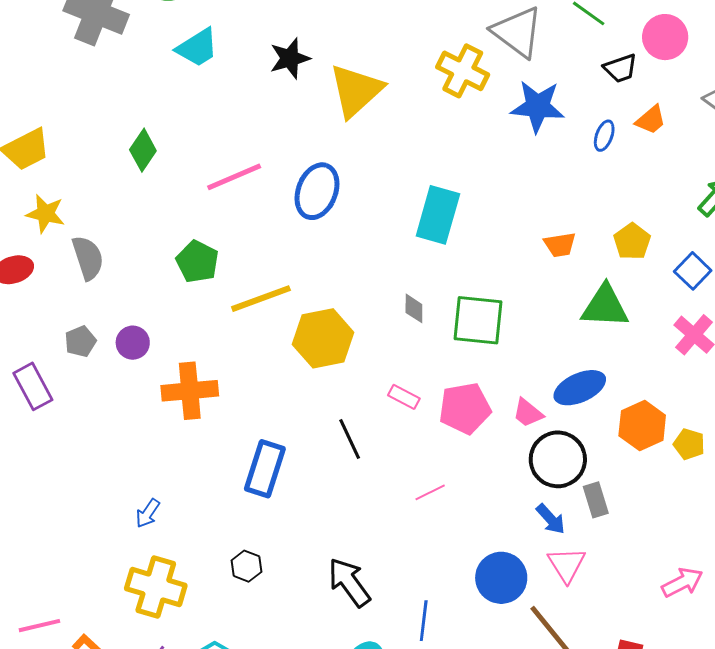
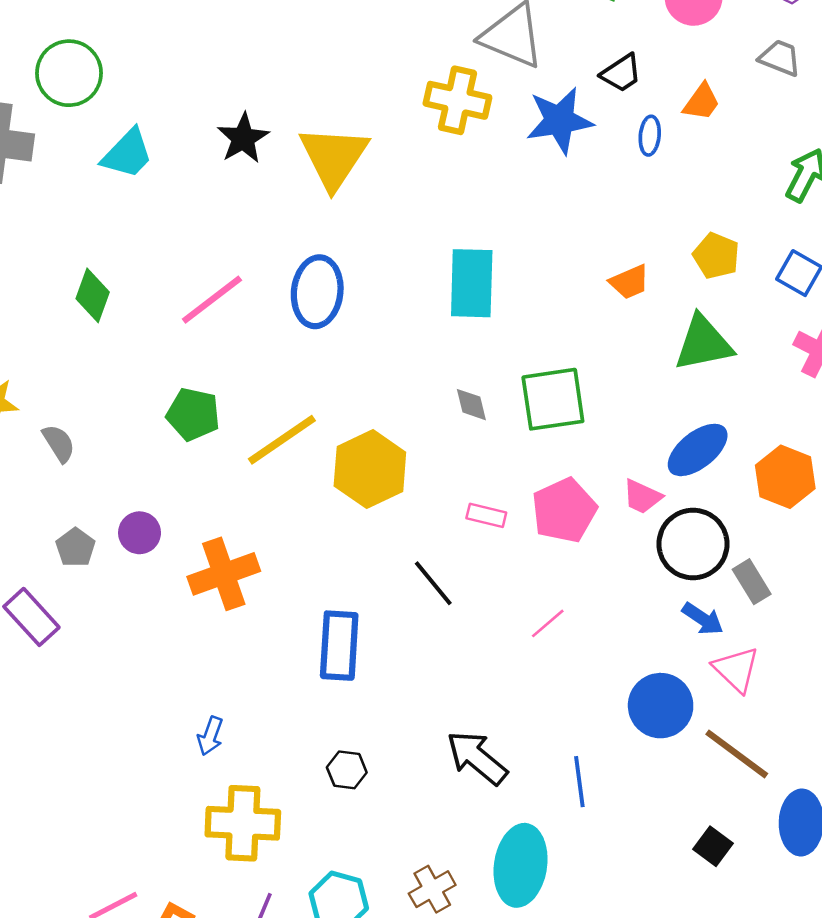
black trapezoid: (620, 68) -> (621, 73), moved
gray semicircle: (88, 258) -> (59, 443), size x0.7

